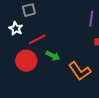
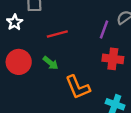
red line: (37, 39) -> (57, 34), moved

